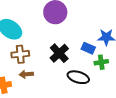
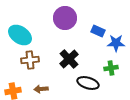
blue rectangle: (88, 48) -> (98, 31), moved
brown arrow: (26, 74) -> (41, 89), moved

